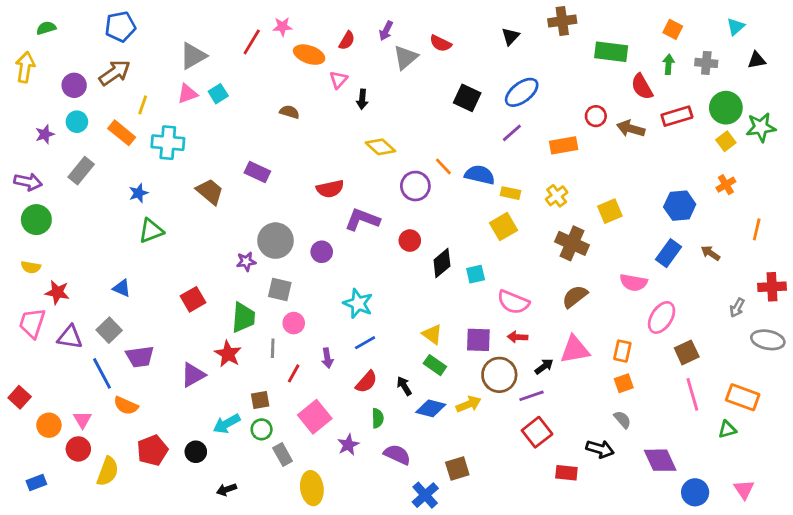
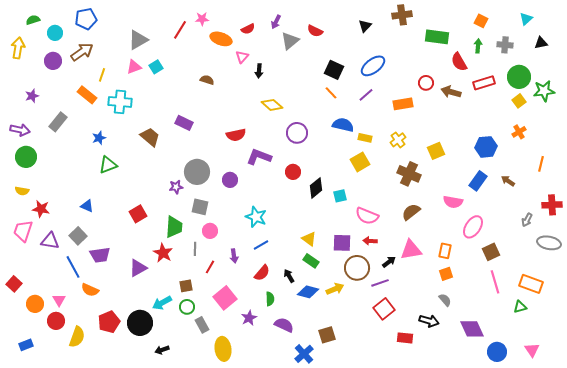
red semicircle: (347, 41) -> (248, 29), turned 32
cyan circle: (77, 122) -> (55, 33), moved
orange line: (443, 166) -> (331, 93), moved
black circle: (196, 452) -> (140, 323), size x1.6

